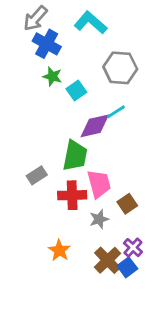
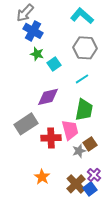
cyan L-shape: (91, 23) -> (82, 16), moved
purple diamond: (95, 126) -> (48, 97), moved
green trapezoid: (75, 156) -> (84, 110), moved
gray rectangle: (37, 175) -> (26, 124), size x1.6
gray star: (99, 219) -> (79, 151), moved

